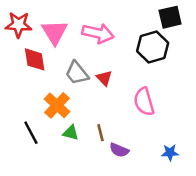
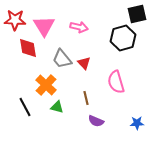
pink arrow: (98, 33) -> (79, 27), size x0.7
brown line: (100, 133) -> (86, 98), moved

